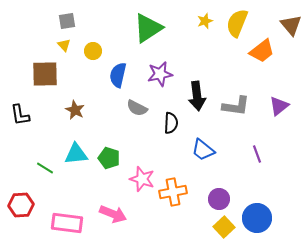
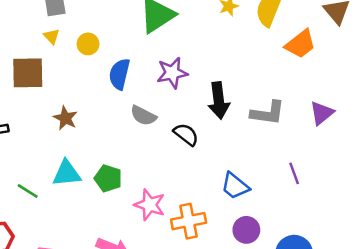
black semicircle: (171, 123) -> (186, 134), turned -55
blue trapezoid: (203, 150) -> (235, 186), moved

